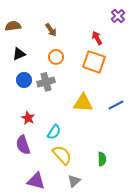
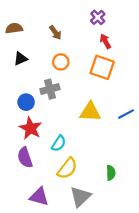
purple cross: (118, 16) -> (98, 17), moved
blue circle: (24, 80) -> (26, 102), moved
red star: (28, 118) -> (30, 128), size x1.5
yellow semicircle: (62, 155) -> (67, 168), turned 80
gray triangle: (74, 181) -> (80, 197), size x1.5

